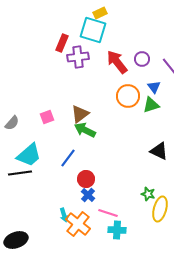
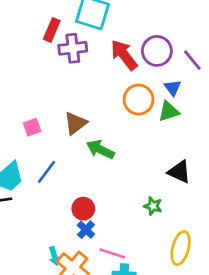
purple circle: (142, 59) -> (157, 51), size x1.5
green arrow: (85, 130) -> (100, 149), moved
blue line: (68, 158) -> (46, 172), moved
green star: (148, 194) -> (153, 206), moved

